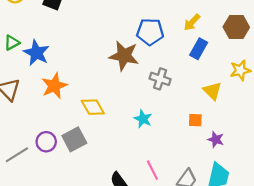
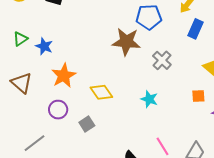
blue star: (36, 53) -> (44, 46), size x0.7
gray cross: (160, 79) -> (162, 60), turned 30
gray square: (74, 139) -> (87, 124), size x0.7
purple circle: (46, 142) -> (58, 110), moved

